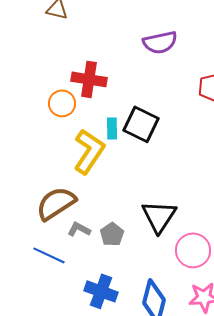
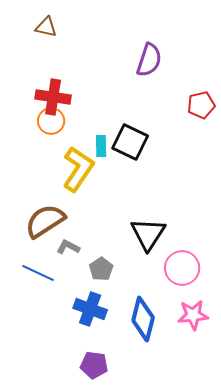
purple semicircle: (160, 42) -> (149, 60), turned -60
red cross: (89, 79) -> (53, 97), moved
gray pentagon: (112, 234) -> (101, 269), moved

